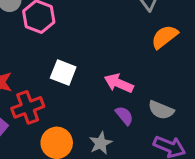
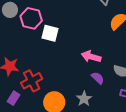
white square: (63, 73) -> (50, 33), moved

